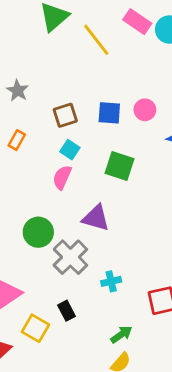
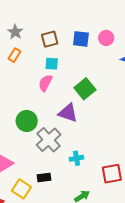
gray star: (18, 91) -> (15, 32), moved
cyan square: (70, 150) -> (52, 64), turned -32
green square: (120, 166) -> (85, 89), moved, turned 30
black rectangle: (66, 311) -> (44, 177), turned -72

